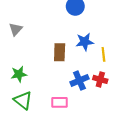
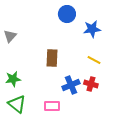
blue star: (85, 42) -> (92, 29), moved
yellow line: (103, 54) -> (94, 60), turned -56

